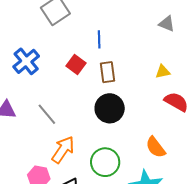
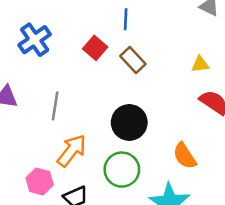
brown rectangle: (108, 72) -> (133, 60), turned -40
black circle: (110, 108) -> (129, 122), moved
gray line: (47, 114) -> (55, 106), turned 45

